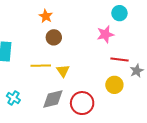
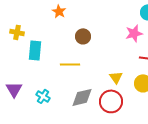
orange star: (46, 16) -> (59, 11), moved
yellow triangle: (63, 71) -> (116, 77), moved

